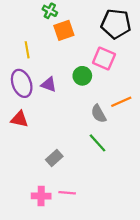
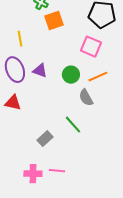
green circle: (82, 76) -> (71, 75), moved
orange line: (121, 102) -> (98, 77), moved
green line: (97, 143) -> (73, 125), moved

